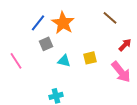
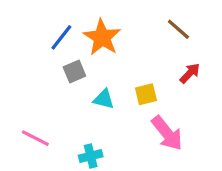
red arrow: (125, 45) -> (190, 73), moved
pink line: (16, 61) -> (35, 138), moved, turned -30
pink arrow: (121, 72) -> (167, 133), moved

